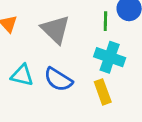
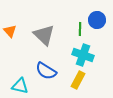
cyan triangle: (22, 75) -> (20, 86), moved
yellow rectangle: (103, 92) -> (78, 80), turned 48

